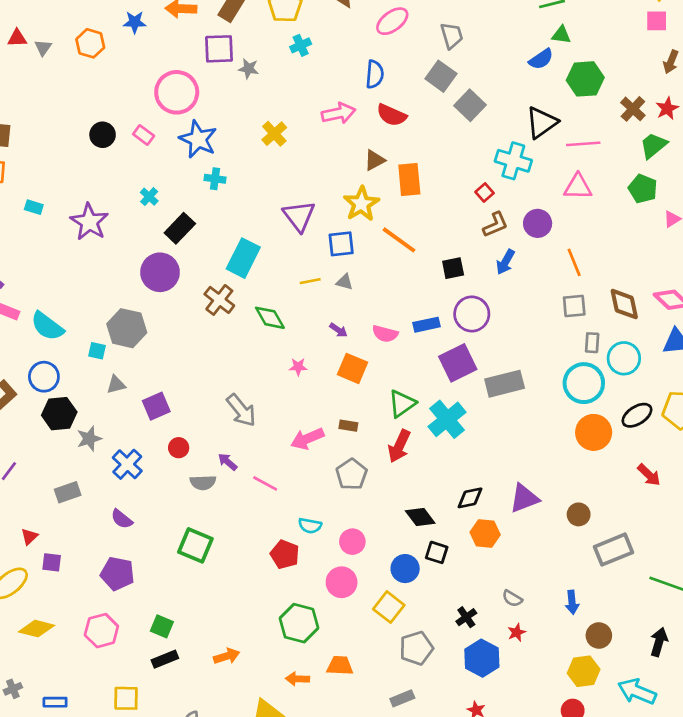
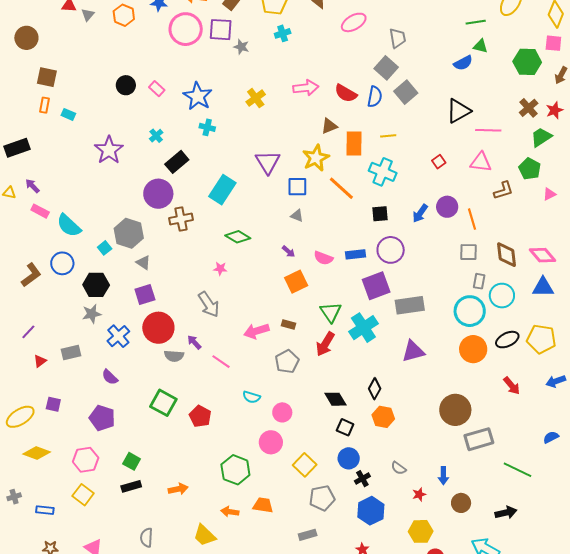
blue semicircle: (375, 74) -> (375, 97), moved
green hexagon: (585, 79) -> (527, 62), moved
pink circle: (177, 92) -> (186, 29), moved
cyan cross: (513, 161) -> (383, 172), moved
red square: (485, 193) -> (439, 162), moved
cyan rectangle: (34, 207) -> (68, 114), moved
purple circle: (538, 223) -> (447, 207), moved
brown L-shape: (495, 225) -> (503, 191), moved
yellow line: (310, 281) -> (388, 136), moved
brown cross: (219, 300) -> (181, 219), moved, turned 35
green diamond: (270, 318) -> (238, 237), turned -35
cyan square: (97, 351) -> (105, 248), turned 32
pink star: (298, 367) -> (220, 269), moved
orange square: (352, 368) -> (296, 282), turned 35
gray triangle: (116, 385) -> (143, 262), moved, turned 42
green triangle: (402, 404) -> (331, 312), turned -35
black hexagon: (59, 414) -> (96, 285), moved
red circle: (179, 448) -> (158, 328), size x2.0
black diamond: (470, 498) -> (375, 389), turned -55
purple triangle: (524, 498) -> (413, 351), moved
brown circle: (579, 514) -> (455, 410), size x1.8
red triangle: (29, 537) -> (40, 361), moved
red pentagon: (285, 554) -> (200, 416), moved
blue circle: (405, 569) -> (349, 458), moved
red star: (517, 632) -> (419, 494), moved
black arrow: (659, 642) -> (506, 513), turned 55
yellow hexagon: (584, 671) -> (421, 531), moved
yellow square: (126, 698) -> (83, 495), moved, turned 30

